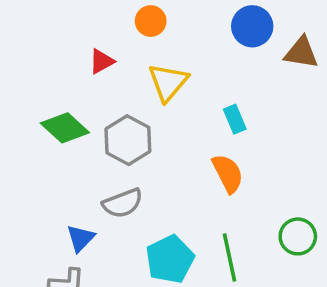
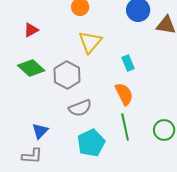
red triangle: (102, 61) -> (31, 30), moved
gray semicircle: (123, 203) -> (80, 108), moved
green line: (229, 257) -> (125, 127), moved

